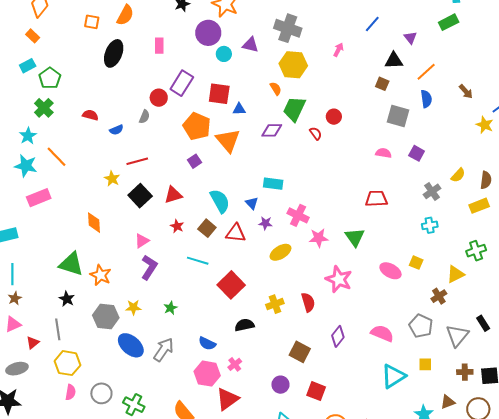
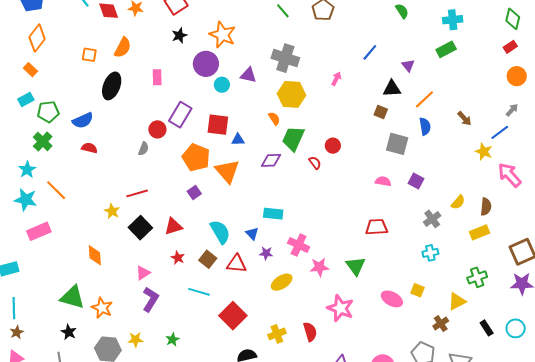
green pentagon: (50, 78) -> (48, 112), turned 30
blue semicircle: (116, 130) -> (83, 121), moved, size x1.5
black rectangle: (483, 323) -> (487, 328), moved

